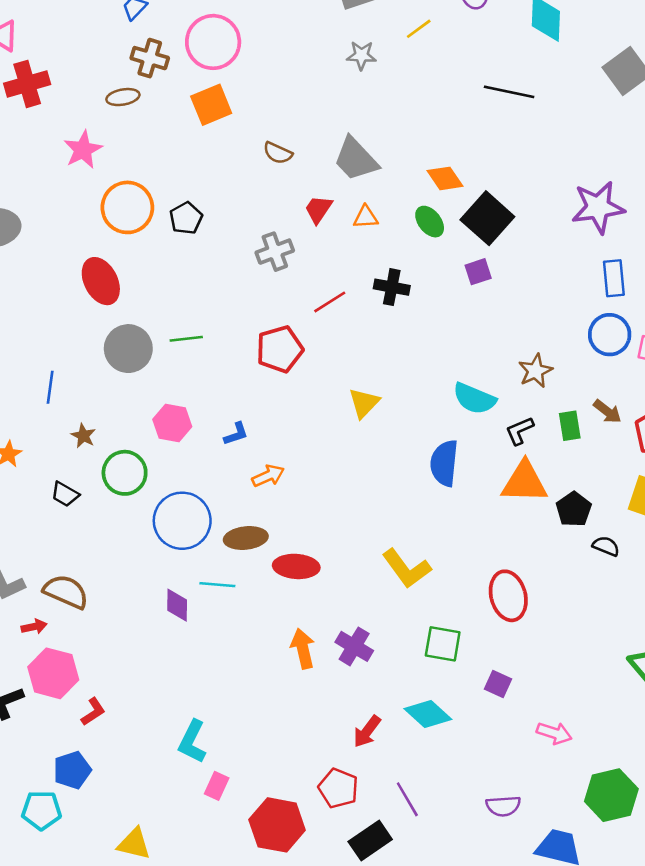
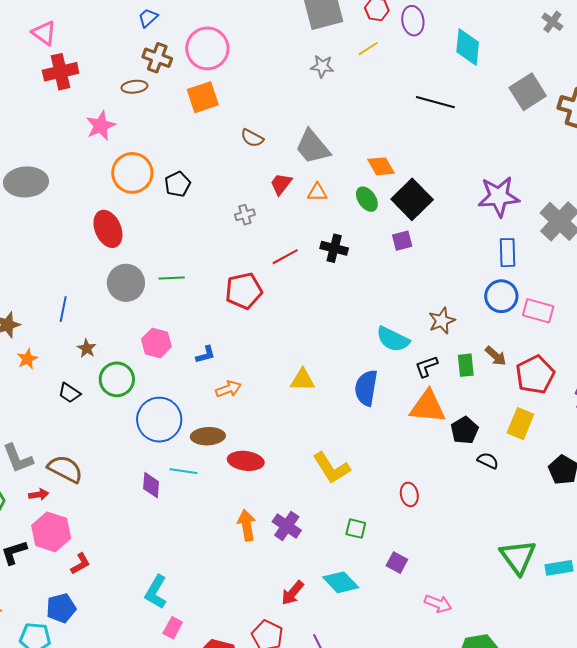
gray cross: (275, 252) -> (245, 215), size x0.7
yellow triangle: (364, 403) -> (303, 380), moved, turned 44
red ellipse: (508, 596) -> (409, 494), size x0.6
green square: (443, 644) -> (356, 529), size x0.7

